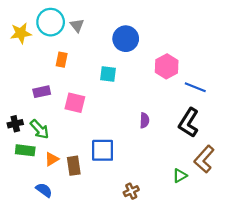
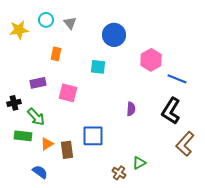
cyan circle: (51, 22) -> (46, 20), size x0.6
black cross: (15, 124) -> (14, 103), moved
green triangle: (180, 176) -> (139, 163), moved
brown cross: (131, 191) -> (119, 173), turned -32

